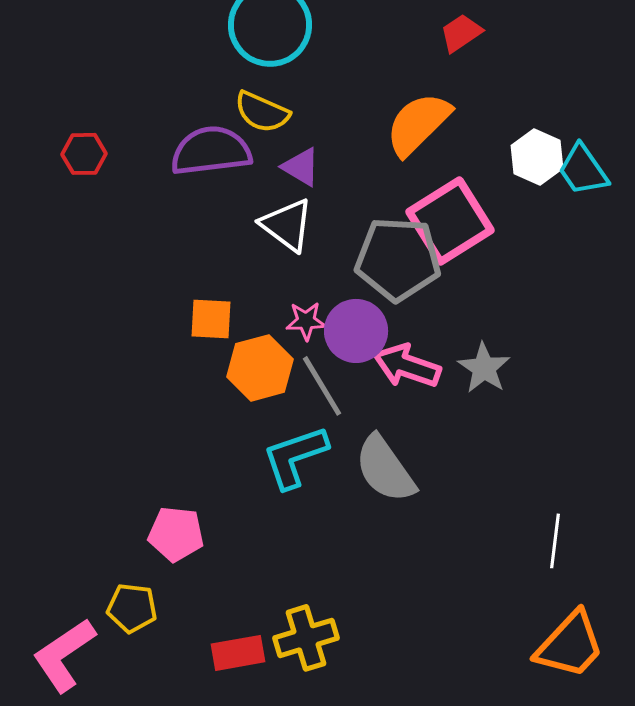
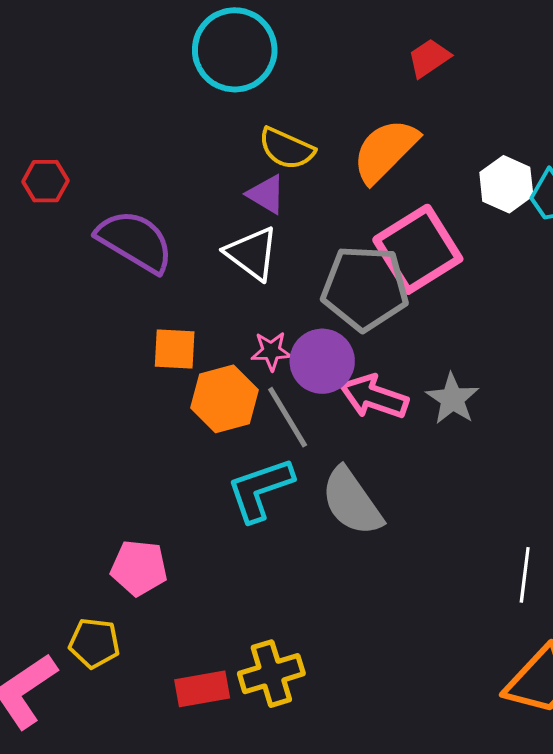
yellow semicircle: (262, 112) -> (287, 149), moved
purple semicircle: (211, 151) -> (135, 241), moved, turned 38

